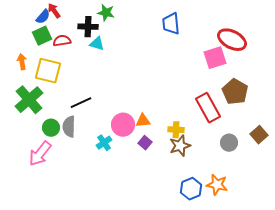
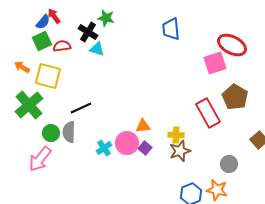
black cross: (88, 27) -> (88, 32), turned 30
orange arrow: (22, 62) -> (22, 67), turned -49
pink circle: (123, 125) -> (127, 143), moved
gray circle: (229, 143) -> (229, 164), moved

